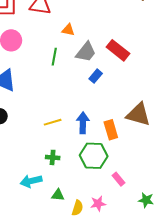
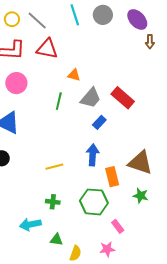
blue arrow: (83, 123) -> (93, 155), moved
green star: (146, 200) -> (141, 196), moved
pink star: (98, 204) -> (107, 249), moved

